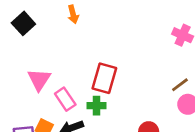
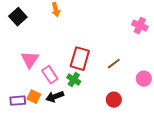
brown line: (180, 85) -> (114, 64), moved
green cross: (96, 106) -> (74, 80), turned 32

